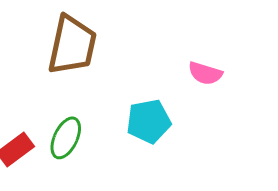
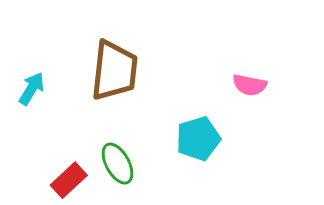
green ellipse: (66, 138) -> (118, 164), turned -48

